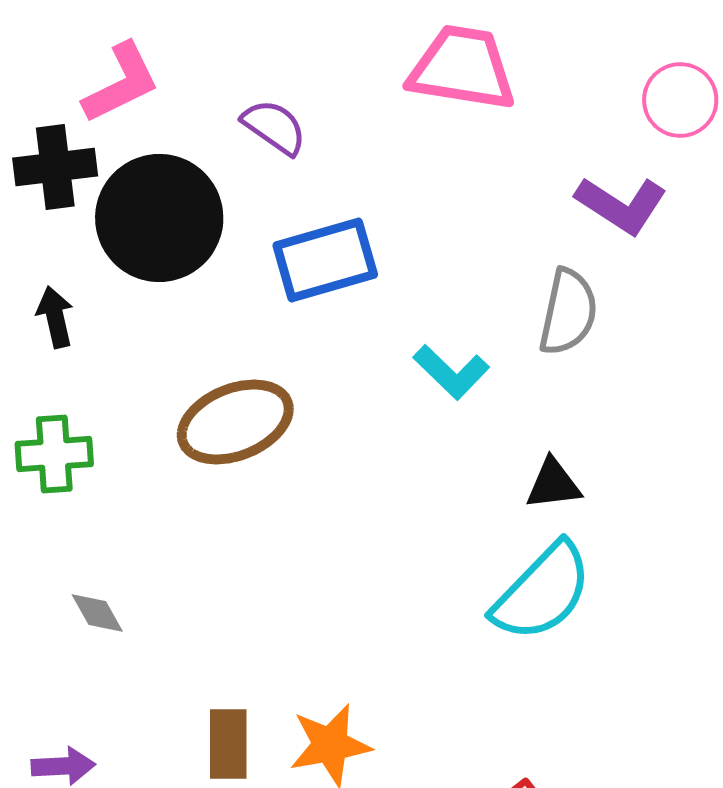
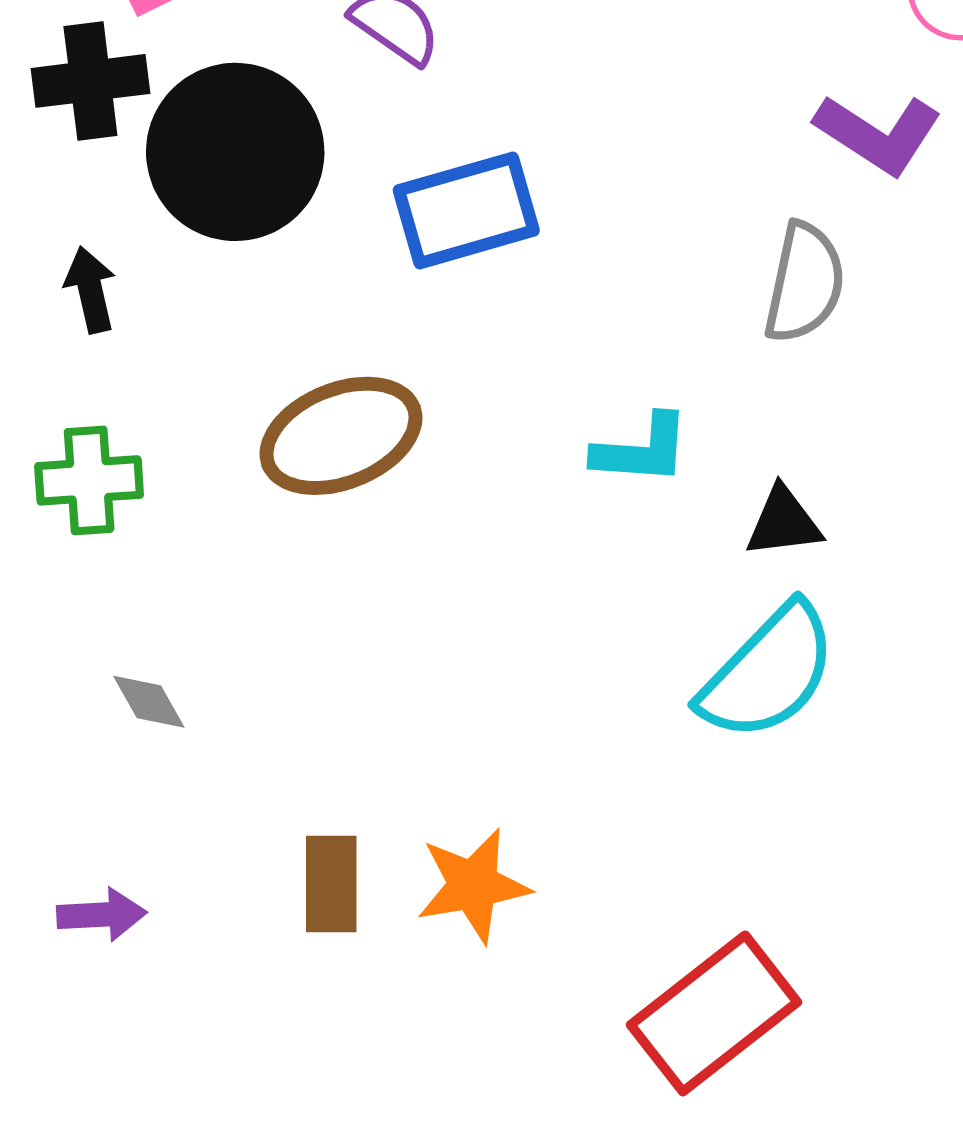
cyan L-shape: (451, 372) -> (642, 450), moved, turned -40

